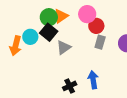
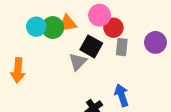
orange triangle: (61, 16) -> (67, 24), turned 35
black square: (49, 32) -> (91, 46), moved
cyan circle: (30, 37) -> (36, 27), moved

